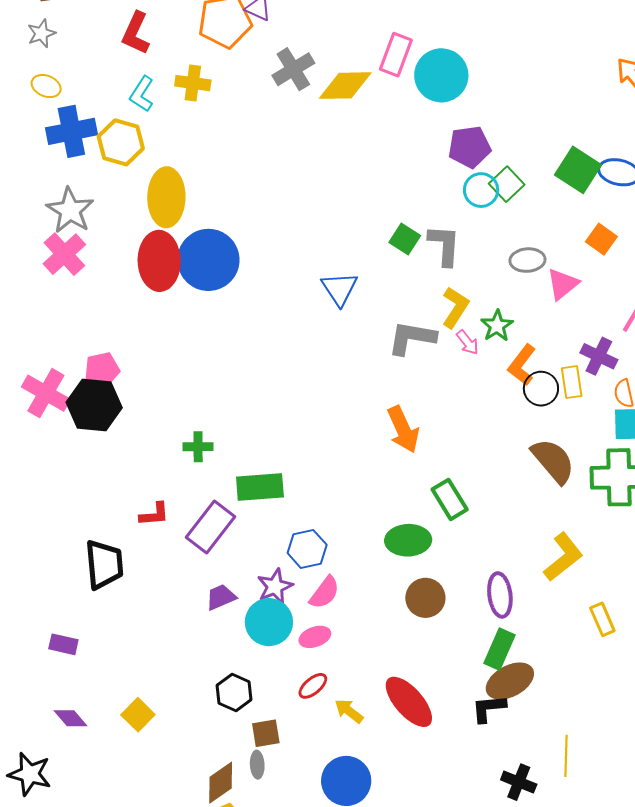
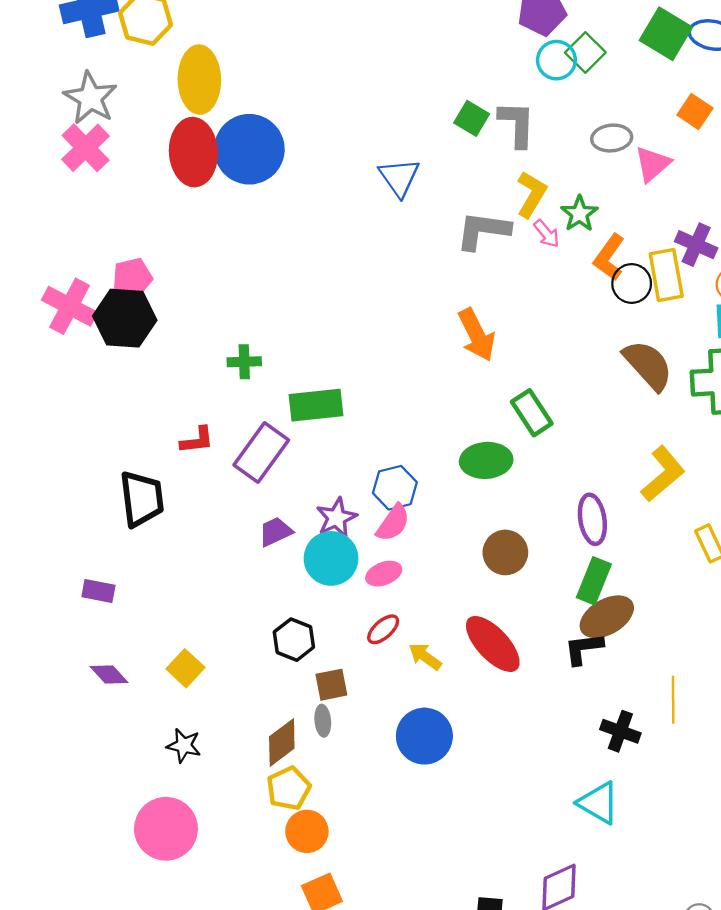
yellow rectangle: (572, 382) -> (666, 275), size x1.4
blue hexagon: (307, 549) -> (395, 488), moved
brown circle: (425, 598) -> (505, 552), moved
black star: (30, 774) -> (184, 746), moved, size x0.7

